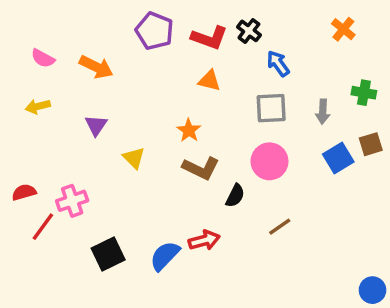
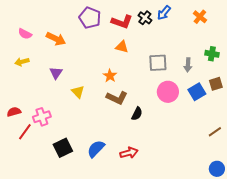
blue arrow: (278, 64) -> (164, 13), moved, turned -105
pink circle: (269, 161) -> (168, 92), moved
brown line: (280, 227) -> (215, 132), moved
red arrow: (204, 240) -> (129, 153), moved

